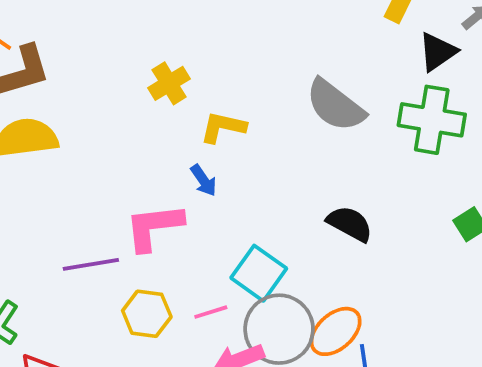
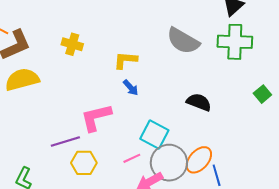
yellow cross: (169, 83) -> (72, 44), moved, turned -35
blue arrow: (204, 180) -> (131, 88), moved
yellow hexagon: (147, 314) -> (84, 163), moved

